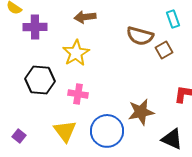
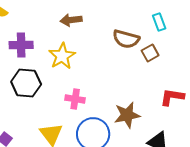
purple cross: (35, 27) -> (21, 45), moved
pink cross: (78, 94) -> (75, 99), moved

